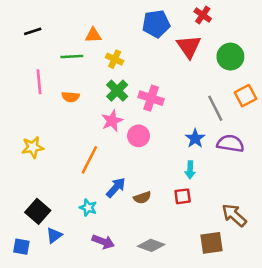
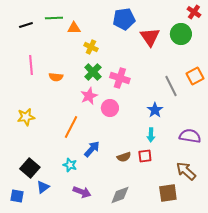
red cross: (203, 15) -> (194, 12), moved
green line: (72, 57) -> (54, 18), moved
green circle: (230, 57) -> (181, 34), moved
purple semicircle: (230, 143) -> (190, 136), moved
brown semicircle: (142, 198) -> (124, 157), moved
gray diamond: (151, 245) -> (120, 195), turned -40

